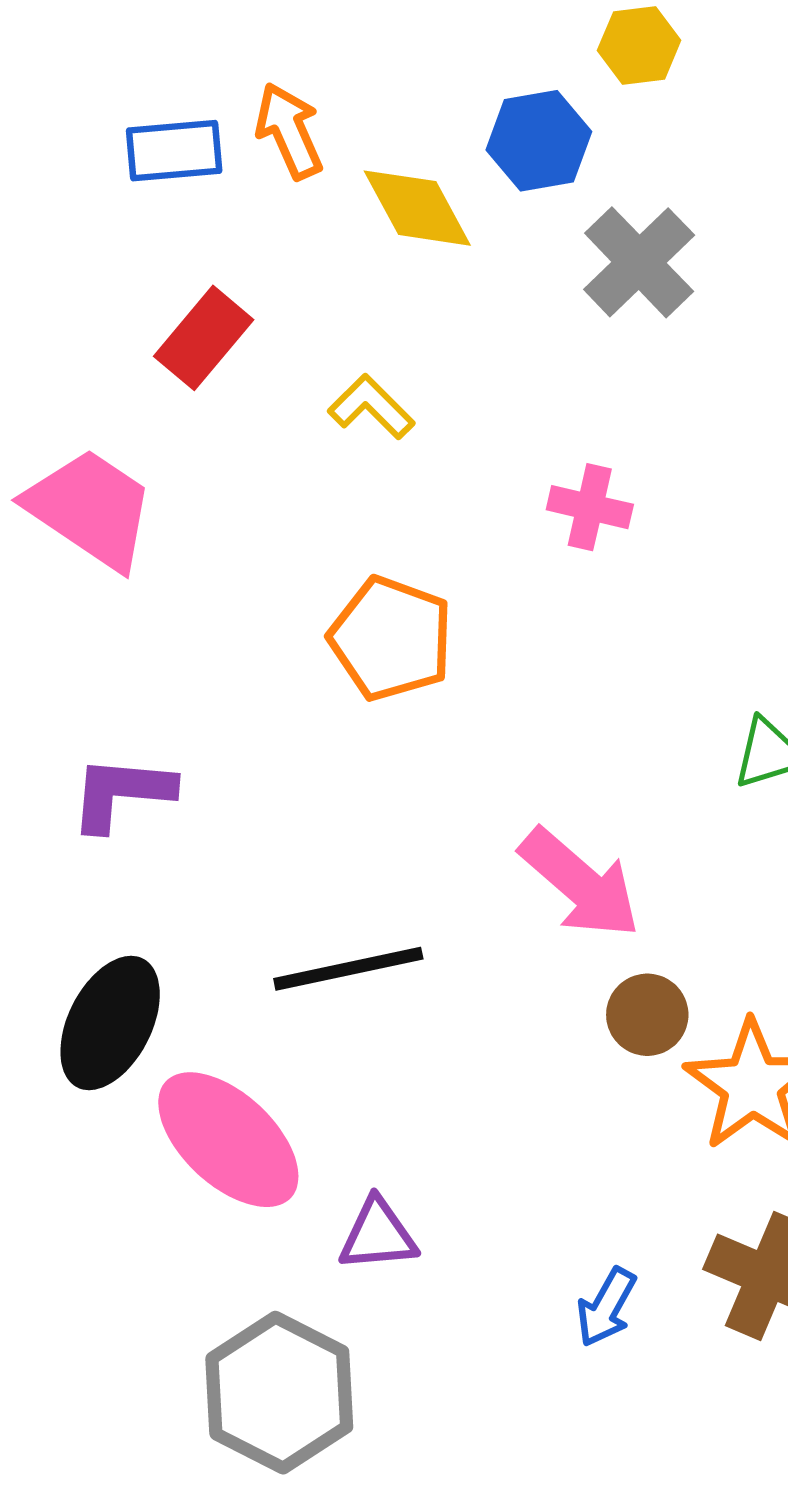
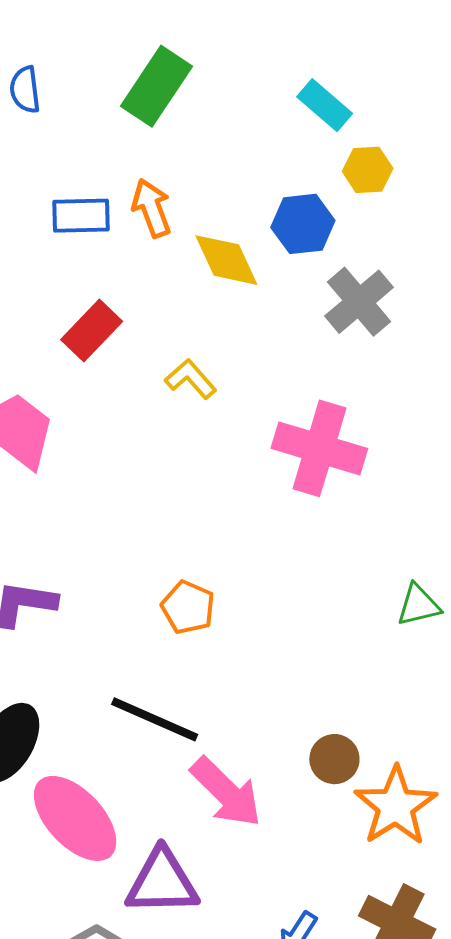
pink cross: (590, 507) -> (319, 448), size x1.8
orange pentagon: (391, 639) -> (188, 607), moved, size x0.7
pink arrow: (580, 883) -> (226, 792), moved
black line: (348, 969) -> (155, 719), turned 32
purple triangle: (378, 1235) -> (162, 882), size x1.5

